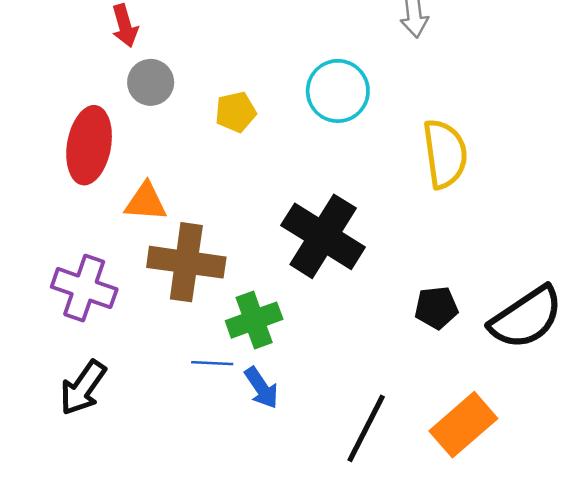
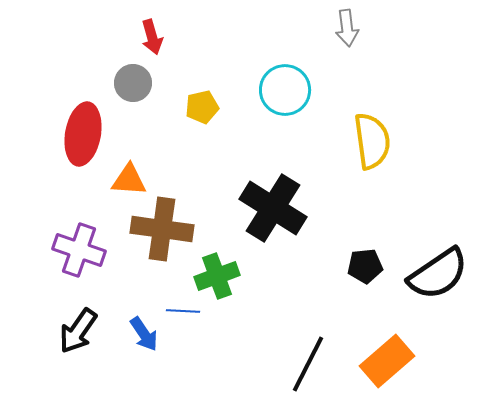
red arrow: (125, 26) -> (152, 37), moved
blue arrow: (261, 388) -> (144, 334), moved

